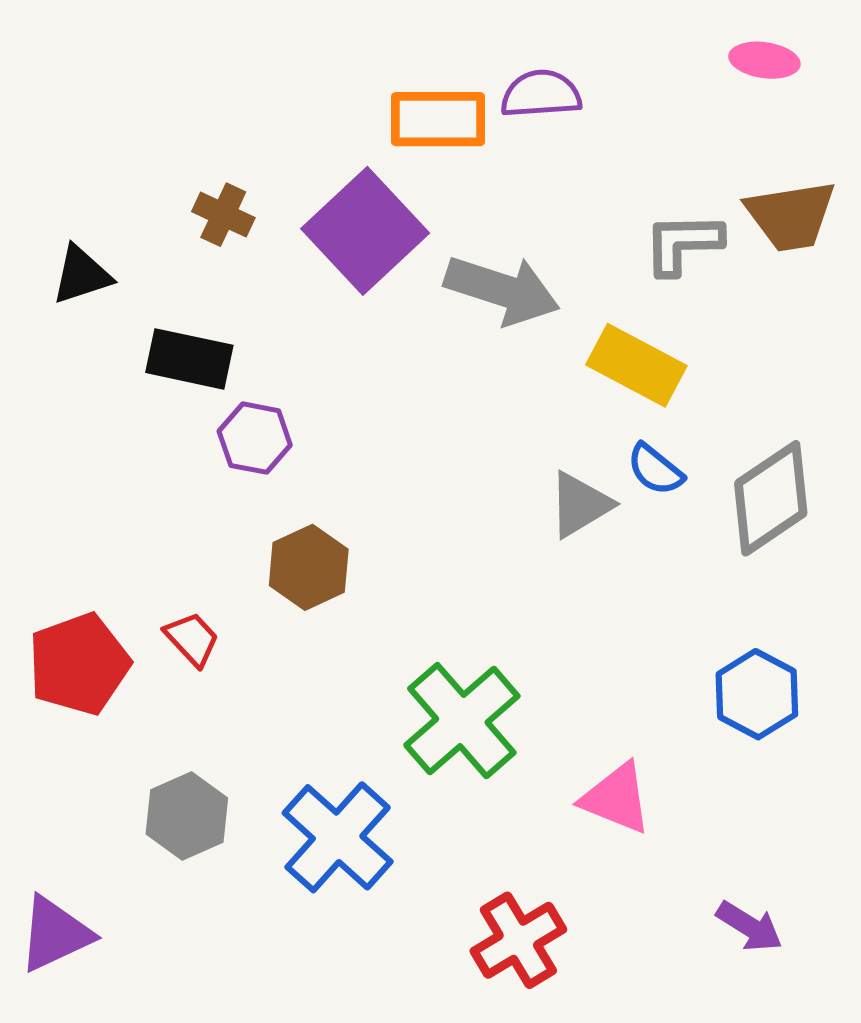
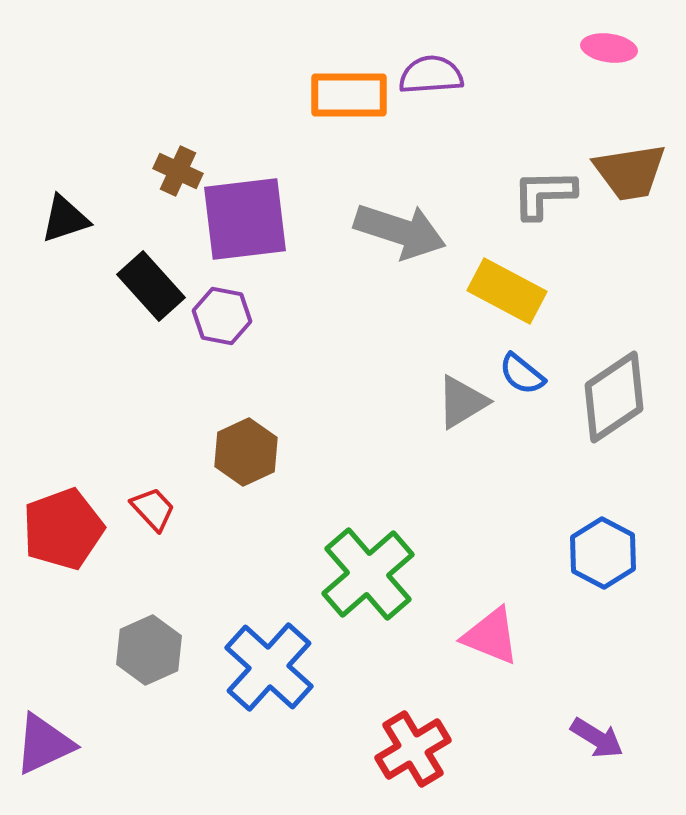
purple square: (365, 231) -> (245, 219), moved, turned 36
black rectangle: (189, 359) -> (151, 286), turned 36
purple hexagon: (255, 438) -> (222, 316), moved

